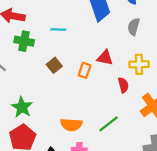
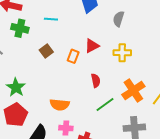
red triangle: (105, 58) -> (92, 46), turned -42
red semicircle: (123, 85) -> (96, 81), moved
green line: (109, 124) -> (105, 104), moved

